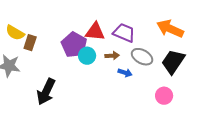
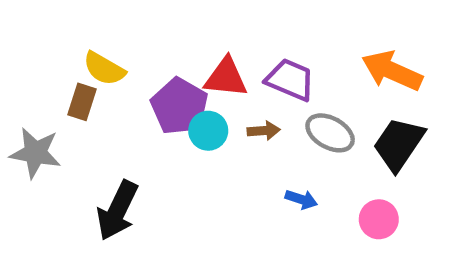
yellow semicircle: (15, 33) -> (104, 69), moved
blue arrow: (125, 73) -> (301, 199), moved

